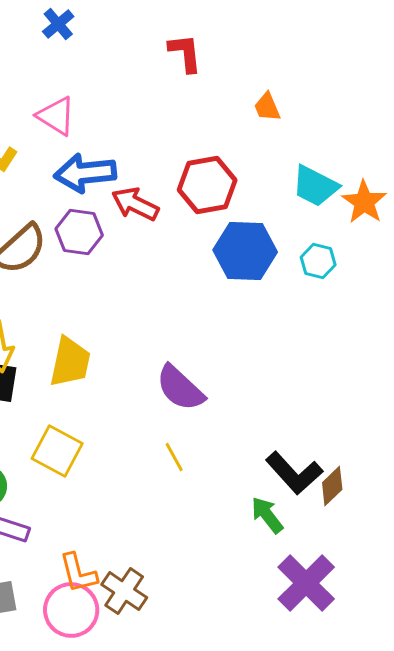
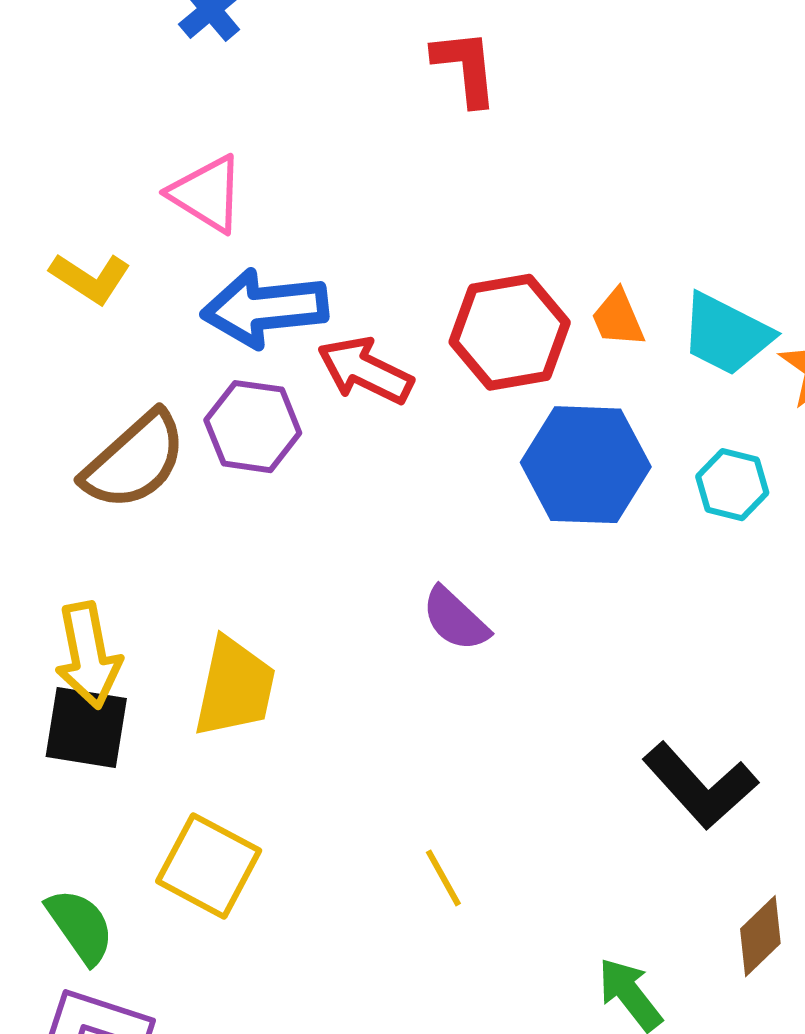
orange trapezoid: (267, 107) -> (618, 318), moved
purple semicircle: (180, 388) -> (455, 619), moved, size x0.7
black L-shape: (294, 473) -> (700, 786), moved

